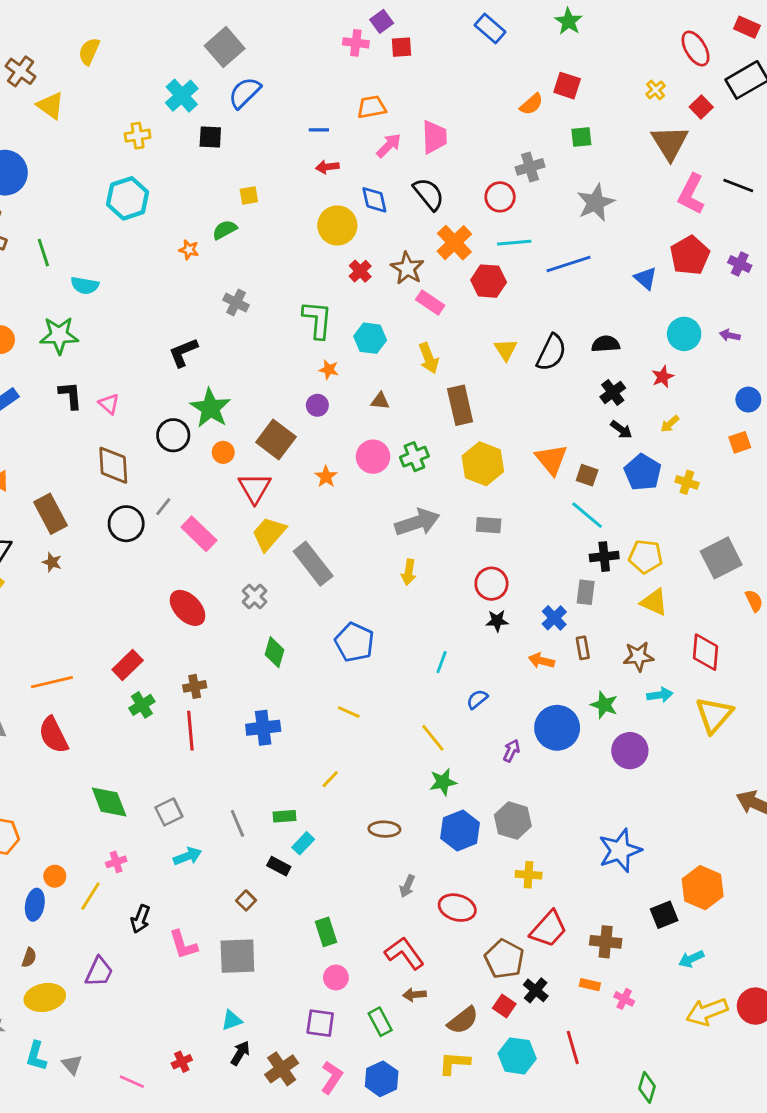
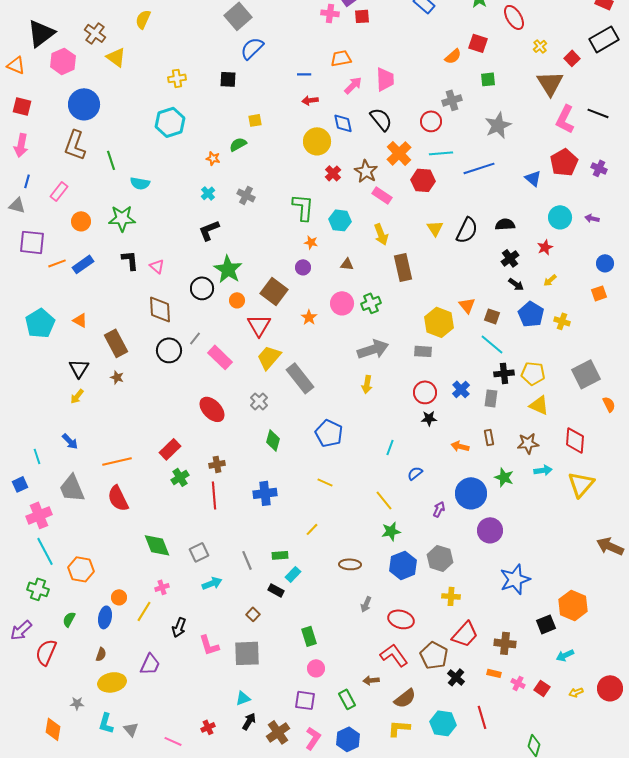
red ellipse: (696, 49) -> (514, 17), moved
cyan cross: (182, 96) -> (208, 193), moved, size x0.6
orange triangle: (551, 459) -> (467, 305), size x0.7
yellow hexagon: (483, 464) -> (439, 322), moved
blue cross: (554, 618) -> (461, 389), moved
purple circle: (630, 751) -> (490, 530), moved
red L-shape: (404, 953) -> (394, 655), moved
red square: (504, 1006) -> (542, 688), moved
yellow arrow: (707, 1012) -> (576, 692), size x0.5

